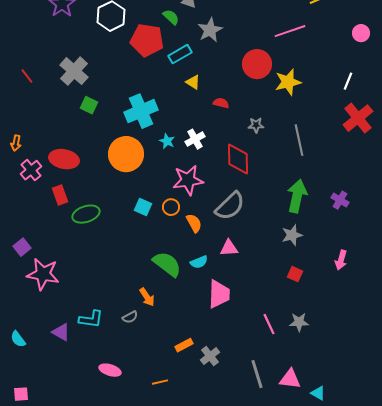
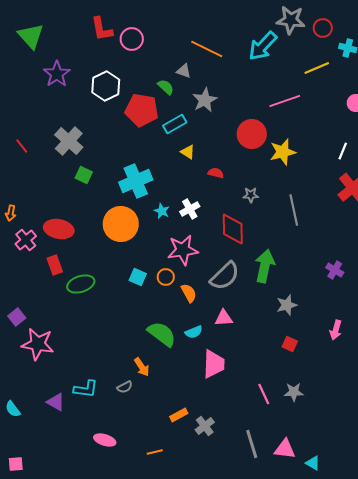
green arrow: (297, 196) -> (265, 266), moved

